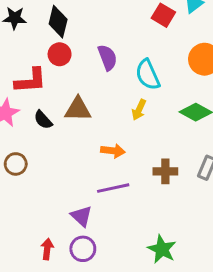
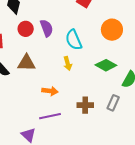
red circle: (60, 54) -> (26, 29), moved
yellow arrow: (139, 110) -> (68, 63), turned -40

